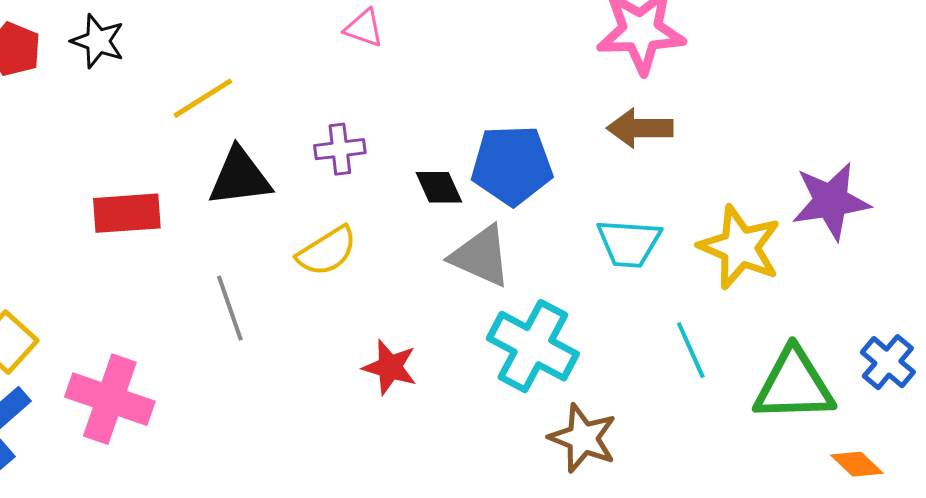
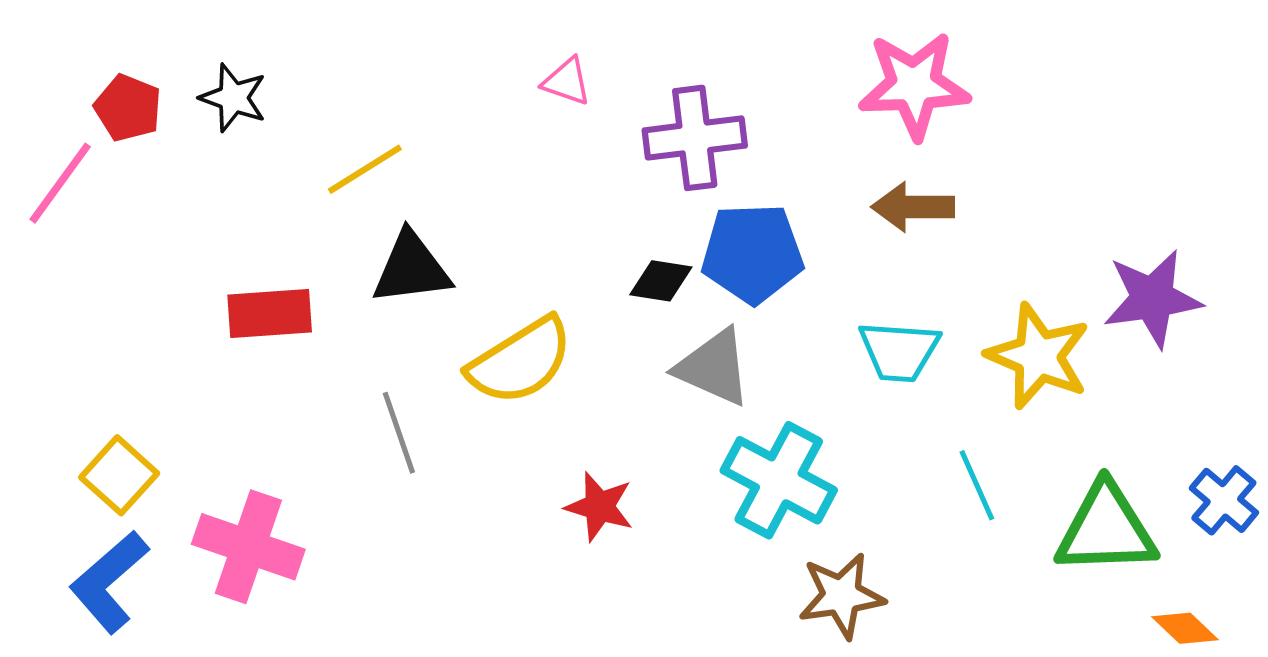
purple cross: (340, 149) -> (695, 138), moved, size x1.6
black diamond: (439, 187) -> (661, 281), turned -57
yellow semicircle: (327, 251) -> (520, 361), size x1.4
brown star: (583, 438) -> (841, 596), turned -30

